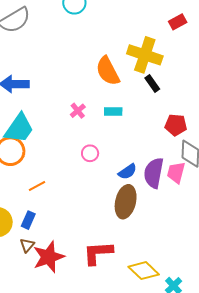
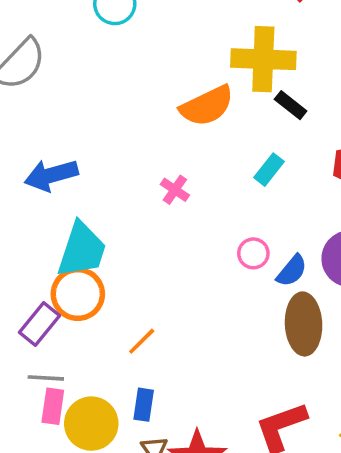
orange semicircle: (108, 71) -> (207, 106), turned -72
cyan rectangle: (113, 111) -> (269, 170), moved, turned -36
pink circle: (90, 153) -> (253, 253), moved

